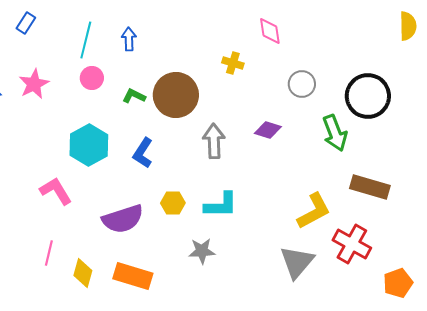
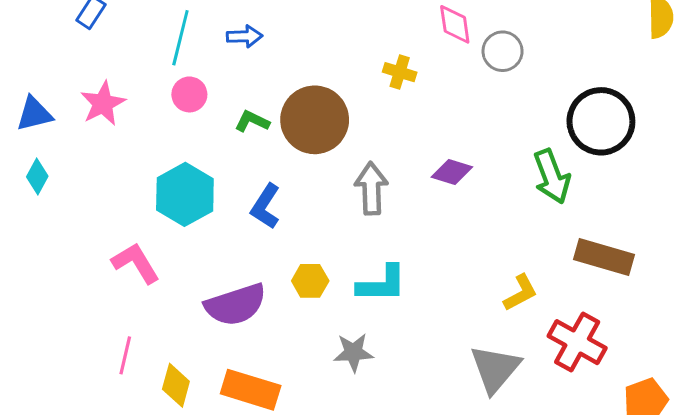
blue arrow: (129, 39) -> (245, 36), turned 90
gray circle: (302, 84) -> (503, 51), moved
yellow L-shape: (314, 211) -> (520, 293), size x0.7

